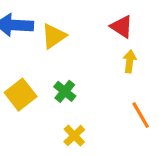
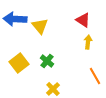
yellow triangle: (54, 36) -> (40, 26), turned -36

